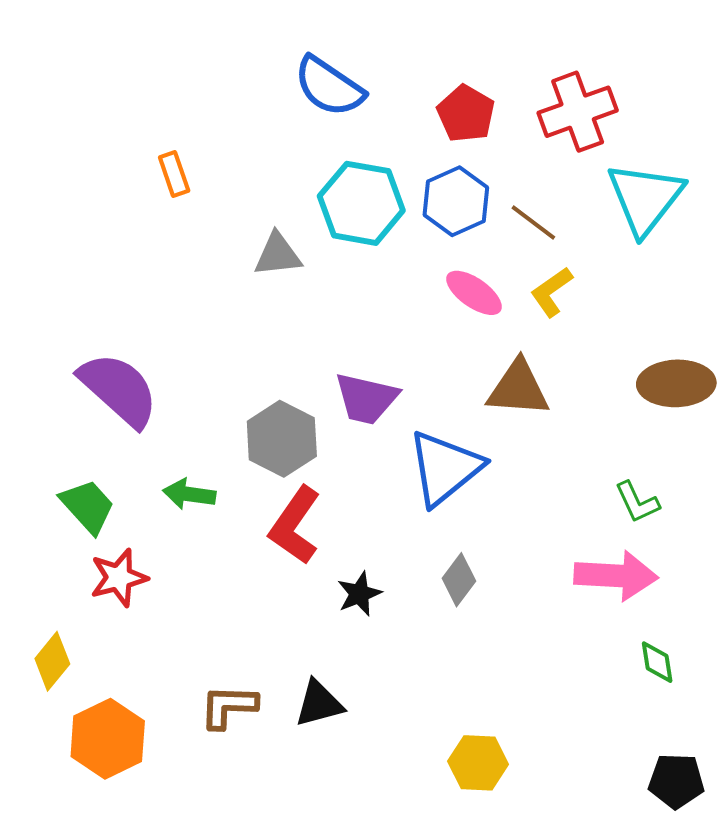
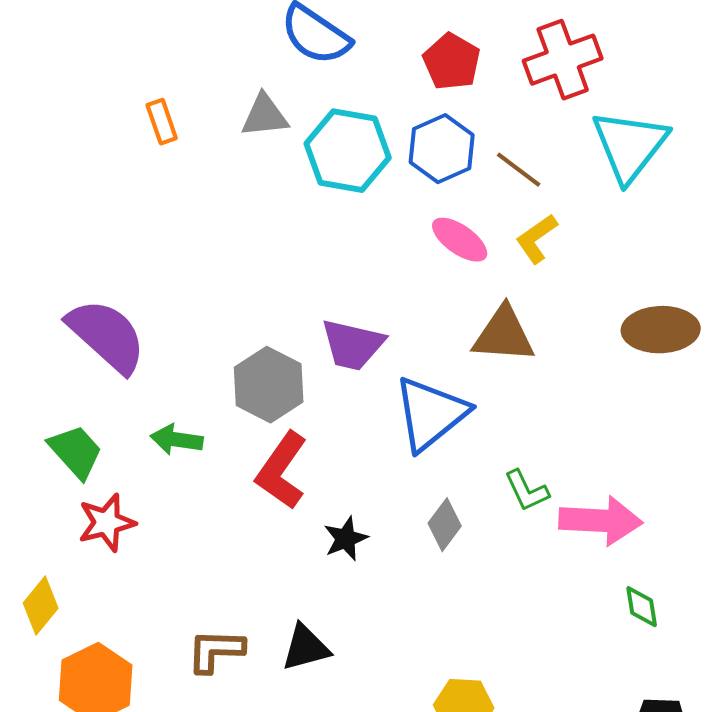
gray triangle: (278, 255) -> (265, 116), moved
green L-shape: (637, 502) -> (527, 491), moved

